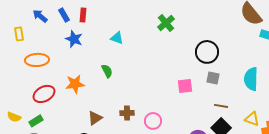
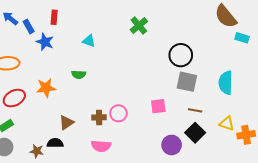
blue rectangle: (64, 15) -> (29, 27), moved
green semicircle: (107, 71) -> (79, 75), turned 120
gray square: (213, 78) -> (187, 82), size x1.5
pink square: (185, 86) -> (158, 106), moved
pink circle: (153, 121) -> (118, 113), moved

